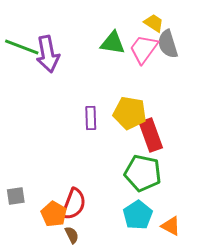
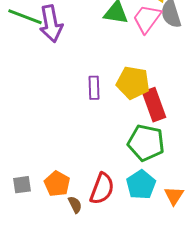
gray square: (16, 196) -> (22, 185), moved
red semicircle: (74, 204) -> (102, 189), moved
orange triangle: (171, 226) -> (174, 196), turned 35

